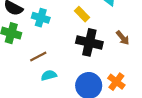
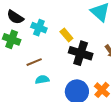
yellow rectangle: (82, 14) -> (66, 35), moved

